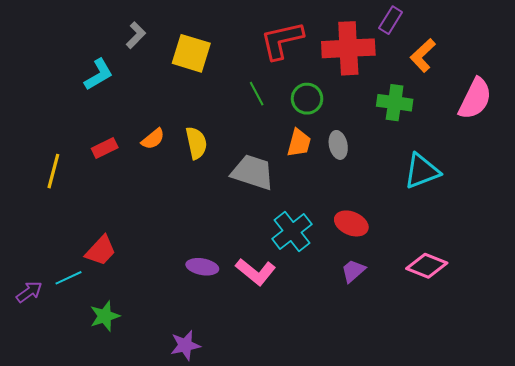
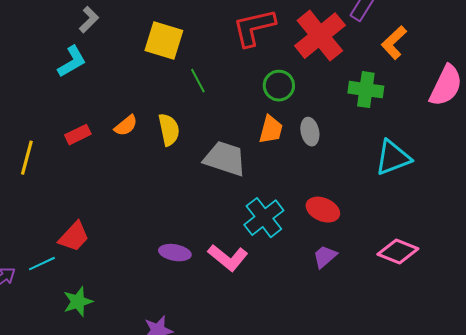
gray L-shape: (136, 35) -> (89, 20), moved
red cross: (348, 48) -> (320, 36), turned -36
green line: (257, 94) -> (198, 81), moved

